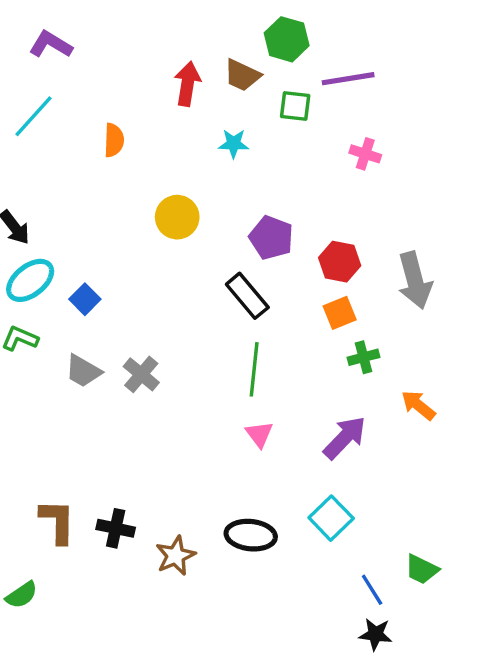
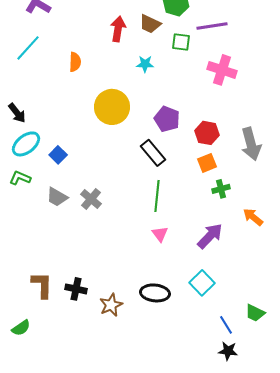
pink cross: (365, 154) -> (222, 70), size x1.6
yellow circle: (177, 217) -> (112, 107), size x1.4

